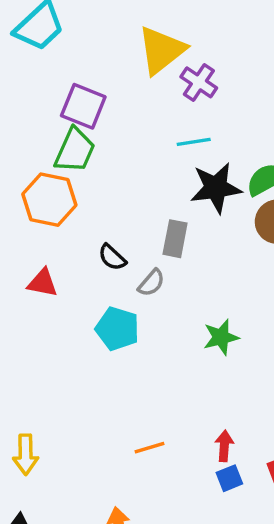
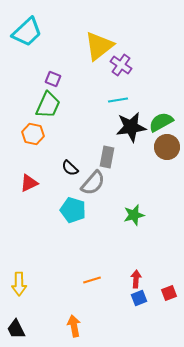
purple square: (83, 106) -> (53, 79), size x0.6
orange hexagon: (49, 200) -> (33, 134), size x0.7
red triangle: (43, 283) -> (29, 183), turned -36
gray semicircle: (151, 283) -> (93, 183), size x1.5

